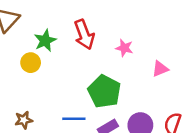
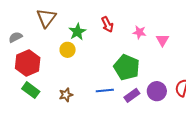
red arrow: (84, 35) -> (107, 24), size x0.7
pink triangle: (160, 69) -> (162, 40), moved, turned -32

